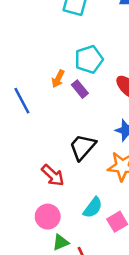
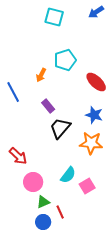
purple rectangle: (80, 89) -> (48, 106), moved
red arrow: (53, 175) -> (18, 156), moved

